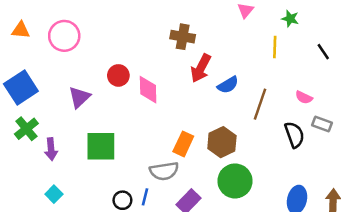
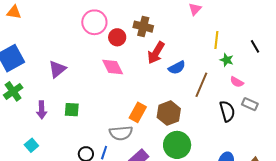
green star: (290, 19) -> (227, 60), moved
pink circle: (64, 36) -> (94, 22), moved
red circle: (118, 75) -> (117, 37), moved
pink diamond: (148, 90) -> (113, 67), turned -30
green square: (101, 146) -> (72, 110), size x0.6
purple arrow: (51, 149) -> (42, 110), moved

